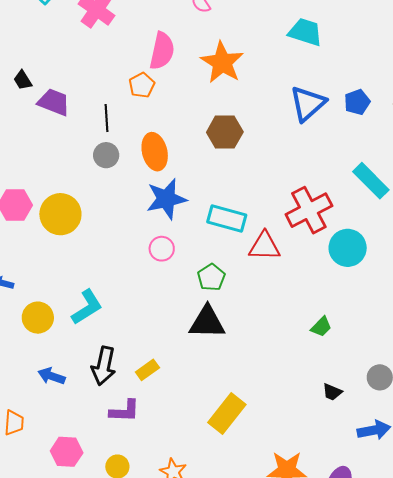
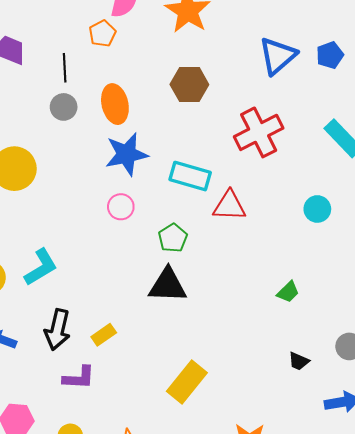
red cross: (309, 210) -> (259, 132), moved
cyan circle: (348, 248) -> (317, 209), size x0.7

